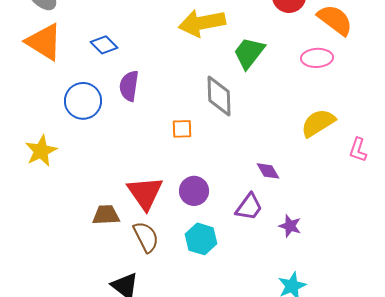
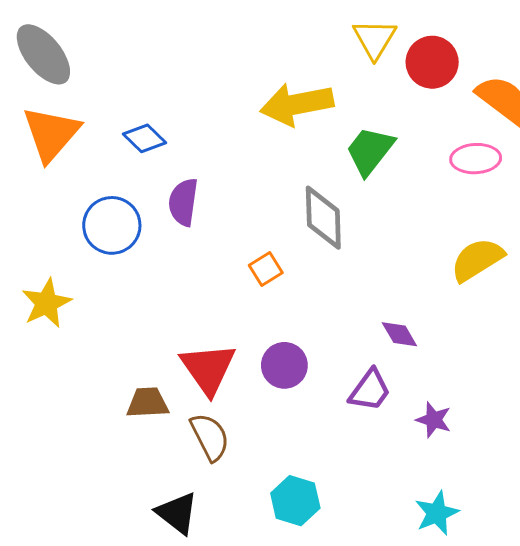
orange triangle: (44, 42) -> (51, 134), turned 39
orange square: (182, 129) -> (266, 269), turned -30
cyan hexagon: (201, 239) -> (295, 501), moved

